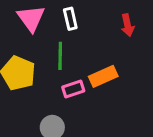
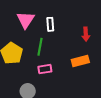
orange rectangle: (103, 76) -> (80, 61), moved

